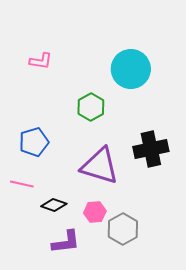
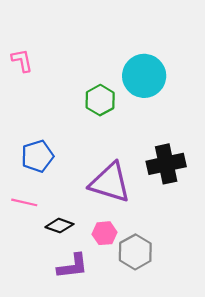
pink L-shape: (41, 61) -> (22, 60), moved, turned -110
green hexagon: (91, 107) -> (100, 100), moved

